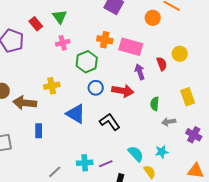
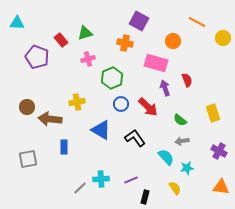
green triangle: (60, 17) -> (85, 33), turned 49
orange circle: (153, 18) -> (173, 41), moved
orange cross: (105, 40) -> (125, 43), moved
yellow circle: (180, 54) -> (223, 38), moved
red arrow: (123, 91) -> (148, 107), turned 35
green semicircle: (155, 104) -> (180, 120), turned -56
gray arrow: (169, 122) -> (182, 141), moved
cyan semicircle: (136, 154) -> (166, 157), moved
cyan cross: (85, 163) -> (101, 179), moved

